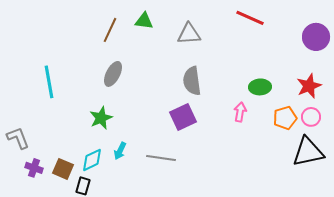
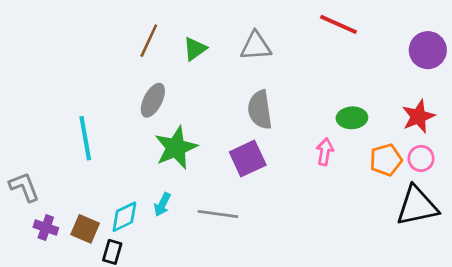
green triangle: (144, 21) -> (195, 49), moved, turned -42
cyan line: (49, 82) -> (85, 138), moved
green star: (101, 118) -> (176, 148), moved, size x1.4

